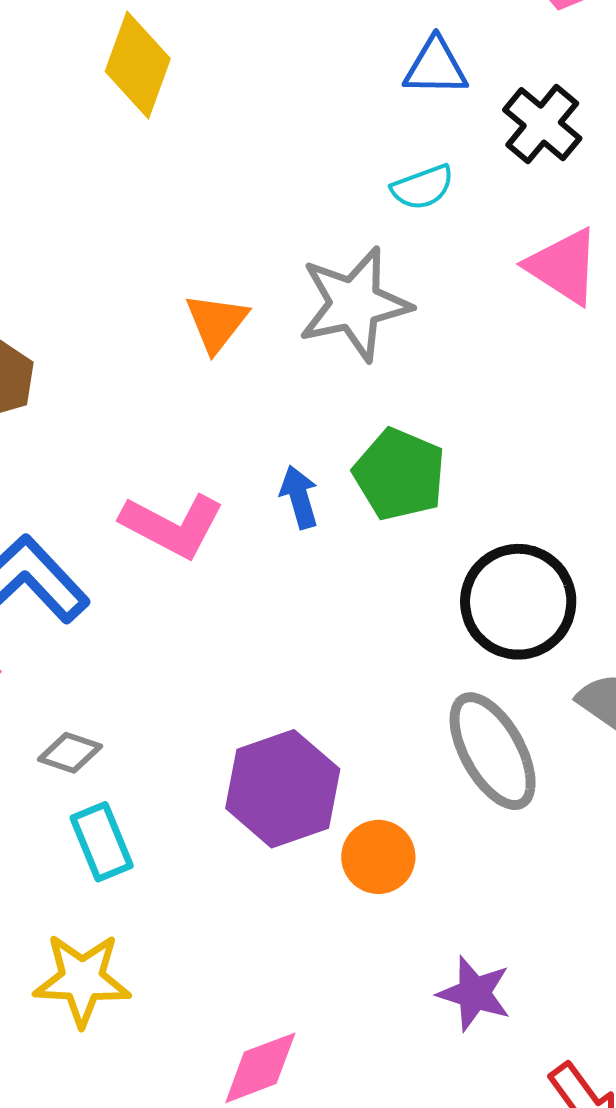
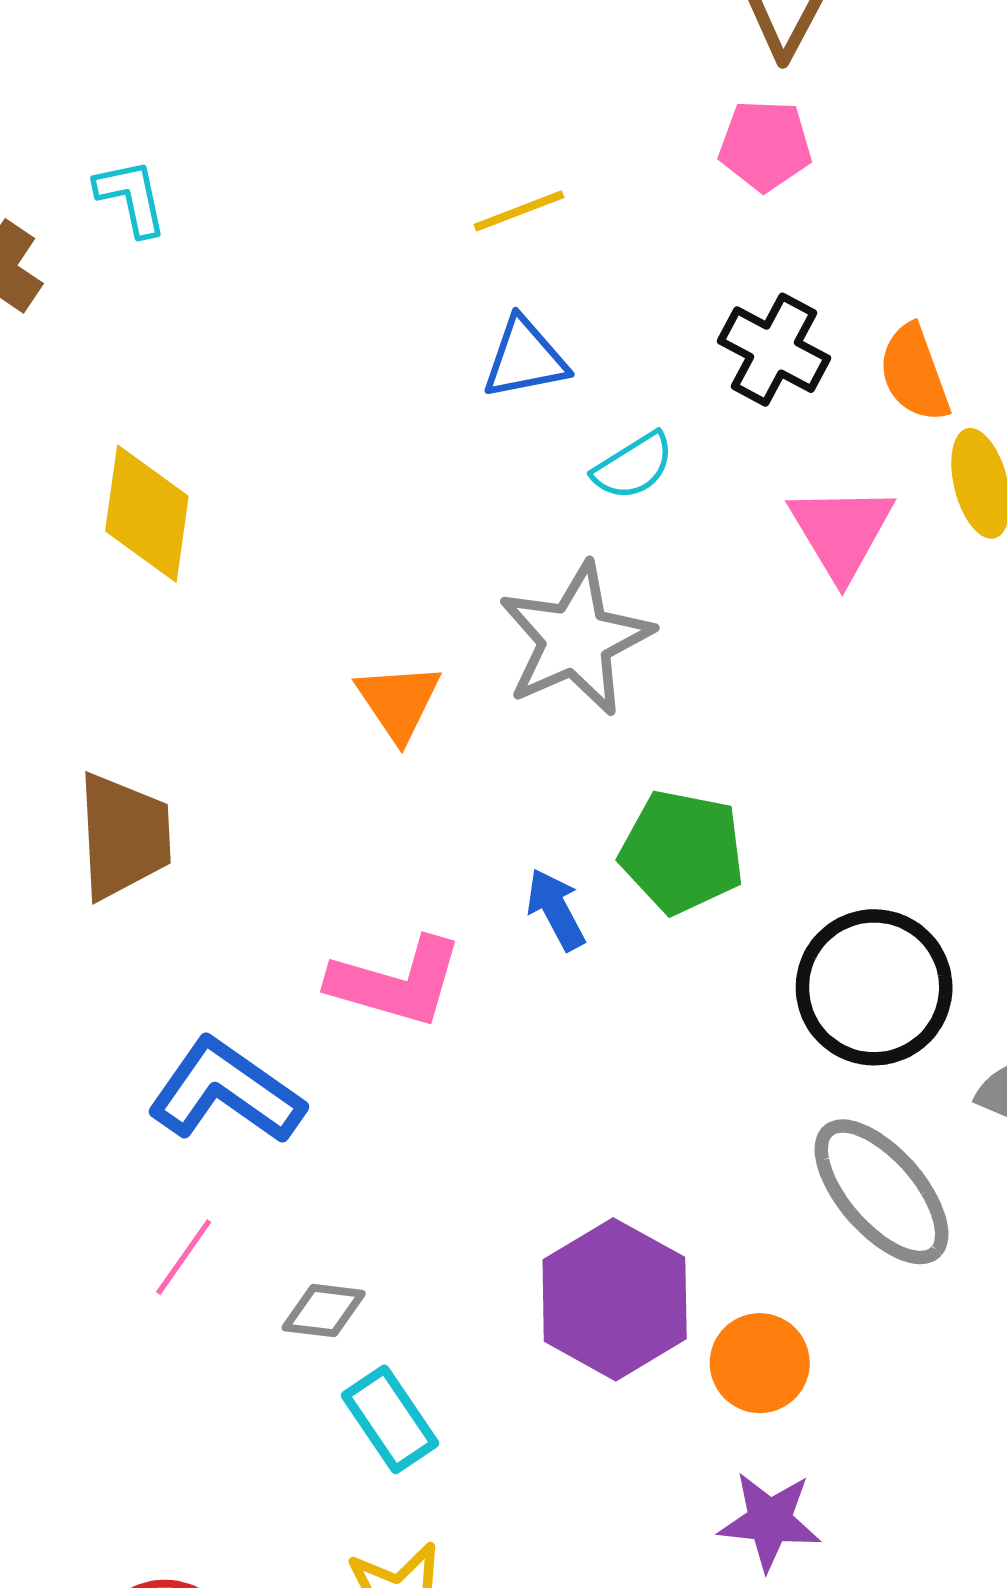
yellow diamond: (138, 65) -> (147, 514), moved
blue triangle: (436, 67) -> (525, 358), moved
pink triangle: (563, 266) -> (841, 532), turned 38
purple star: (474, 993) -> (770, 1521), moved

